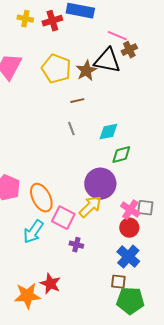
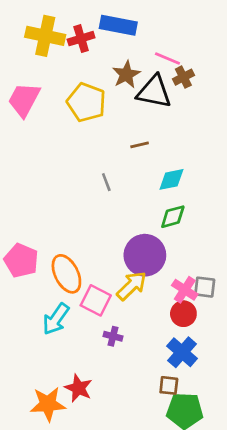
yellow cross: (25, 19) -> (45, 36), size x1.8
brown star: (86, 71) -> (126, 74), moved
brown line: (77, 101) -> (140, 145), moved
cyan diamond: (108, 132) -> (171, 179), moved

